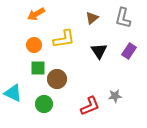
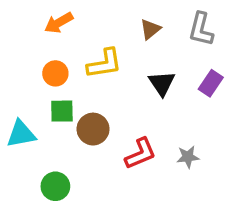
cyan triangle: (13, 93) -> (21, 134), moved, turned -36
green circle: (44, 104) -> (55, 186), moved
red L-shape: (90, 106) -> (140, 154), moved

